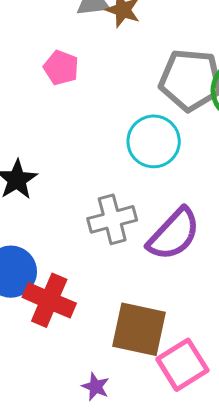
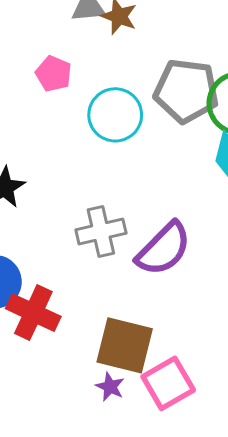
cyan circle: (154, 141) -> (115, 115), moved
purple star: (95, 387) -> (110, 387), moved

